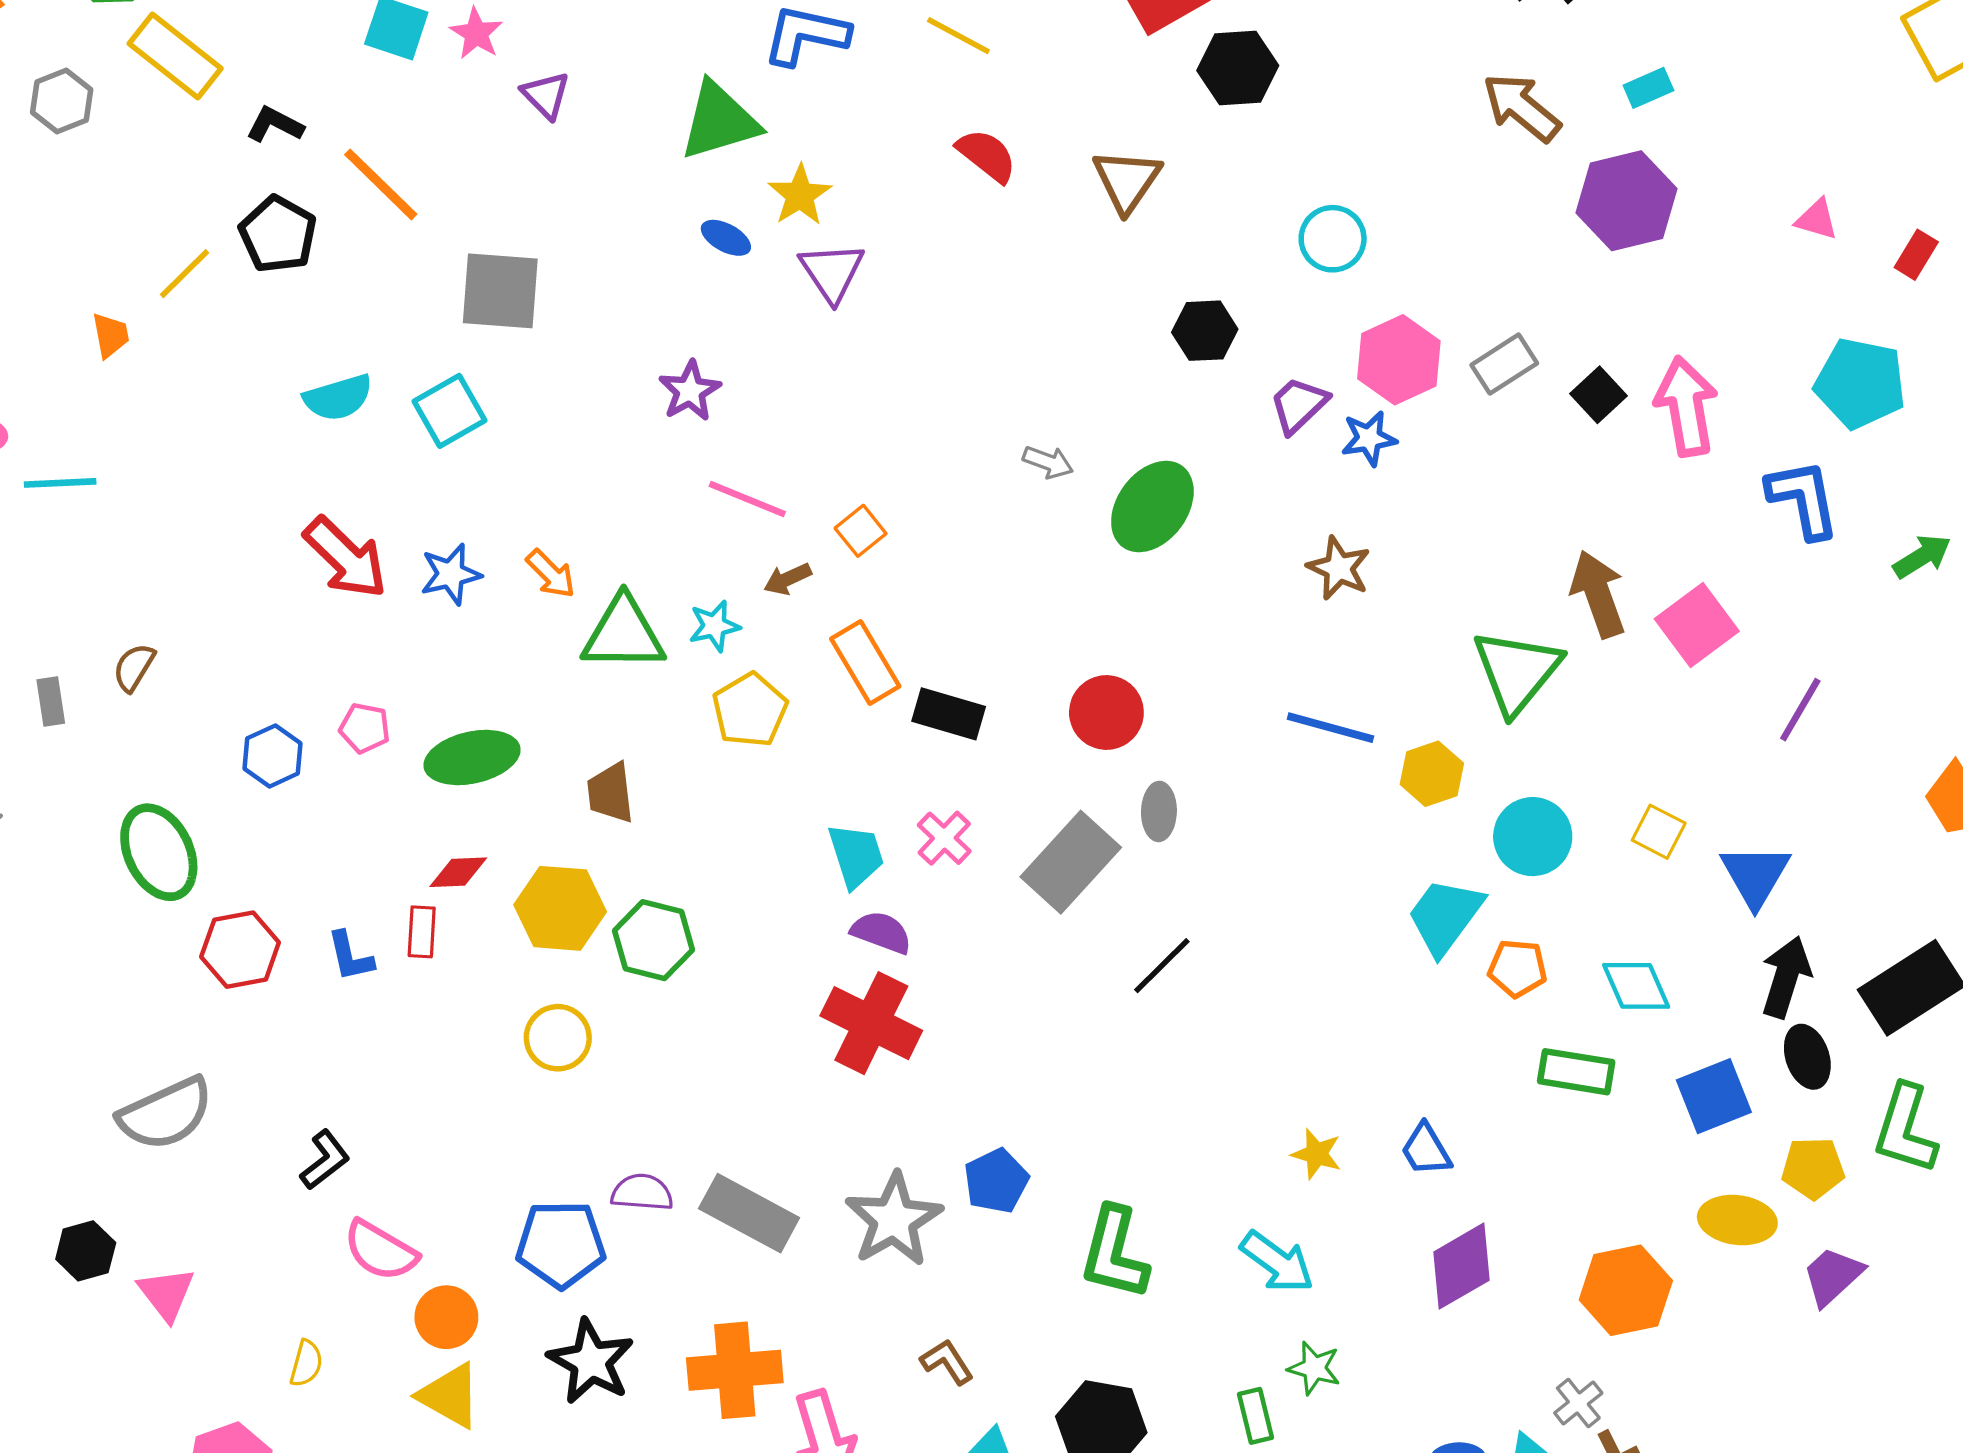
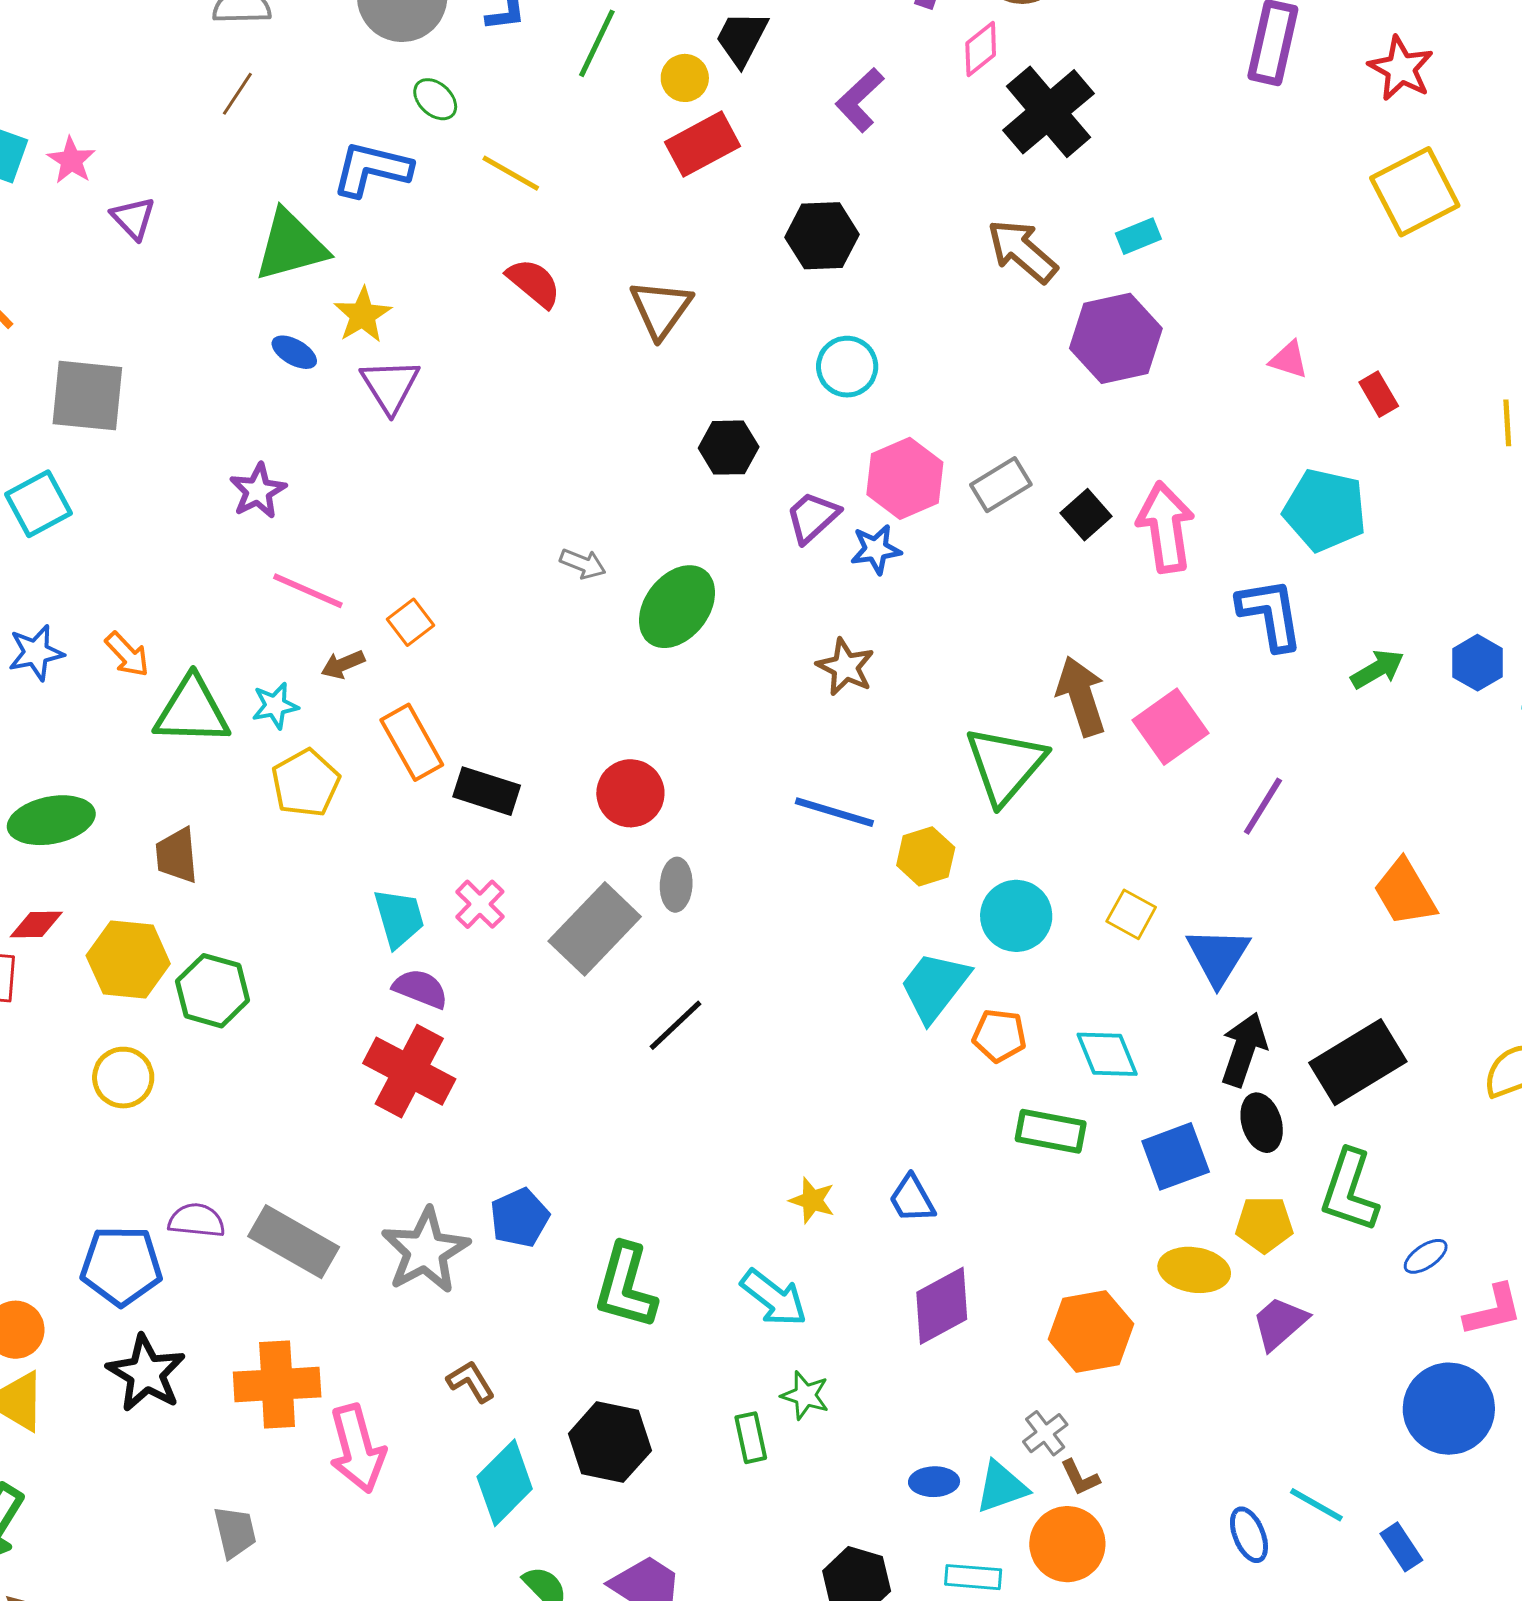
black hexagon: (1238, 68) -> (822, 236), moved
red rectangle: (1916, 255) -> (1379, 394), turned -63

